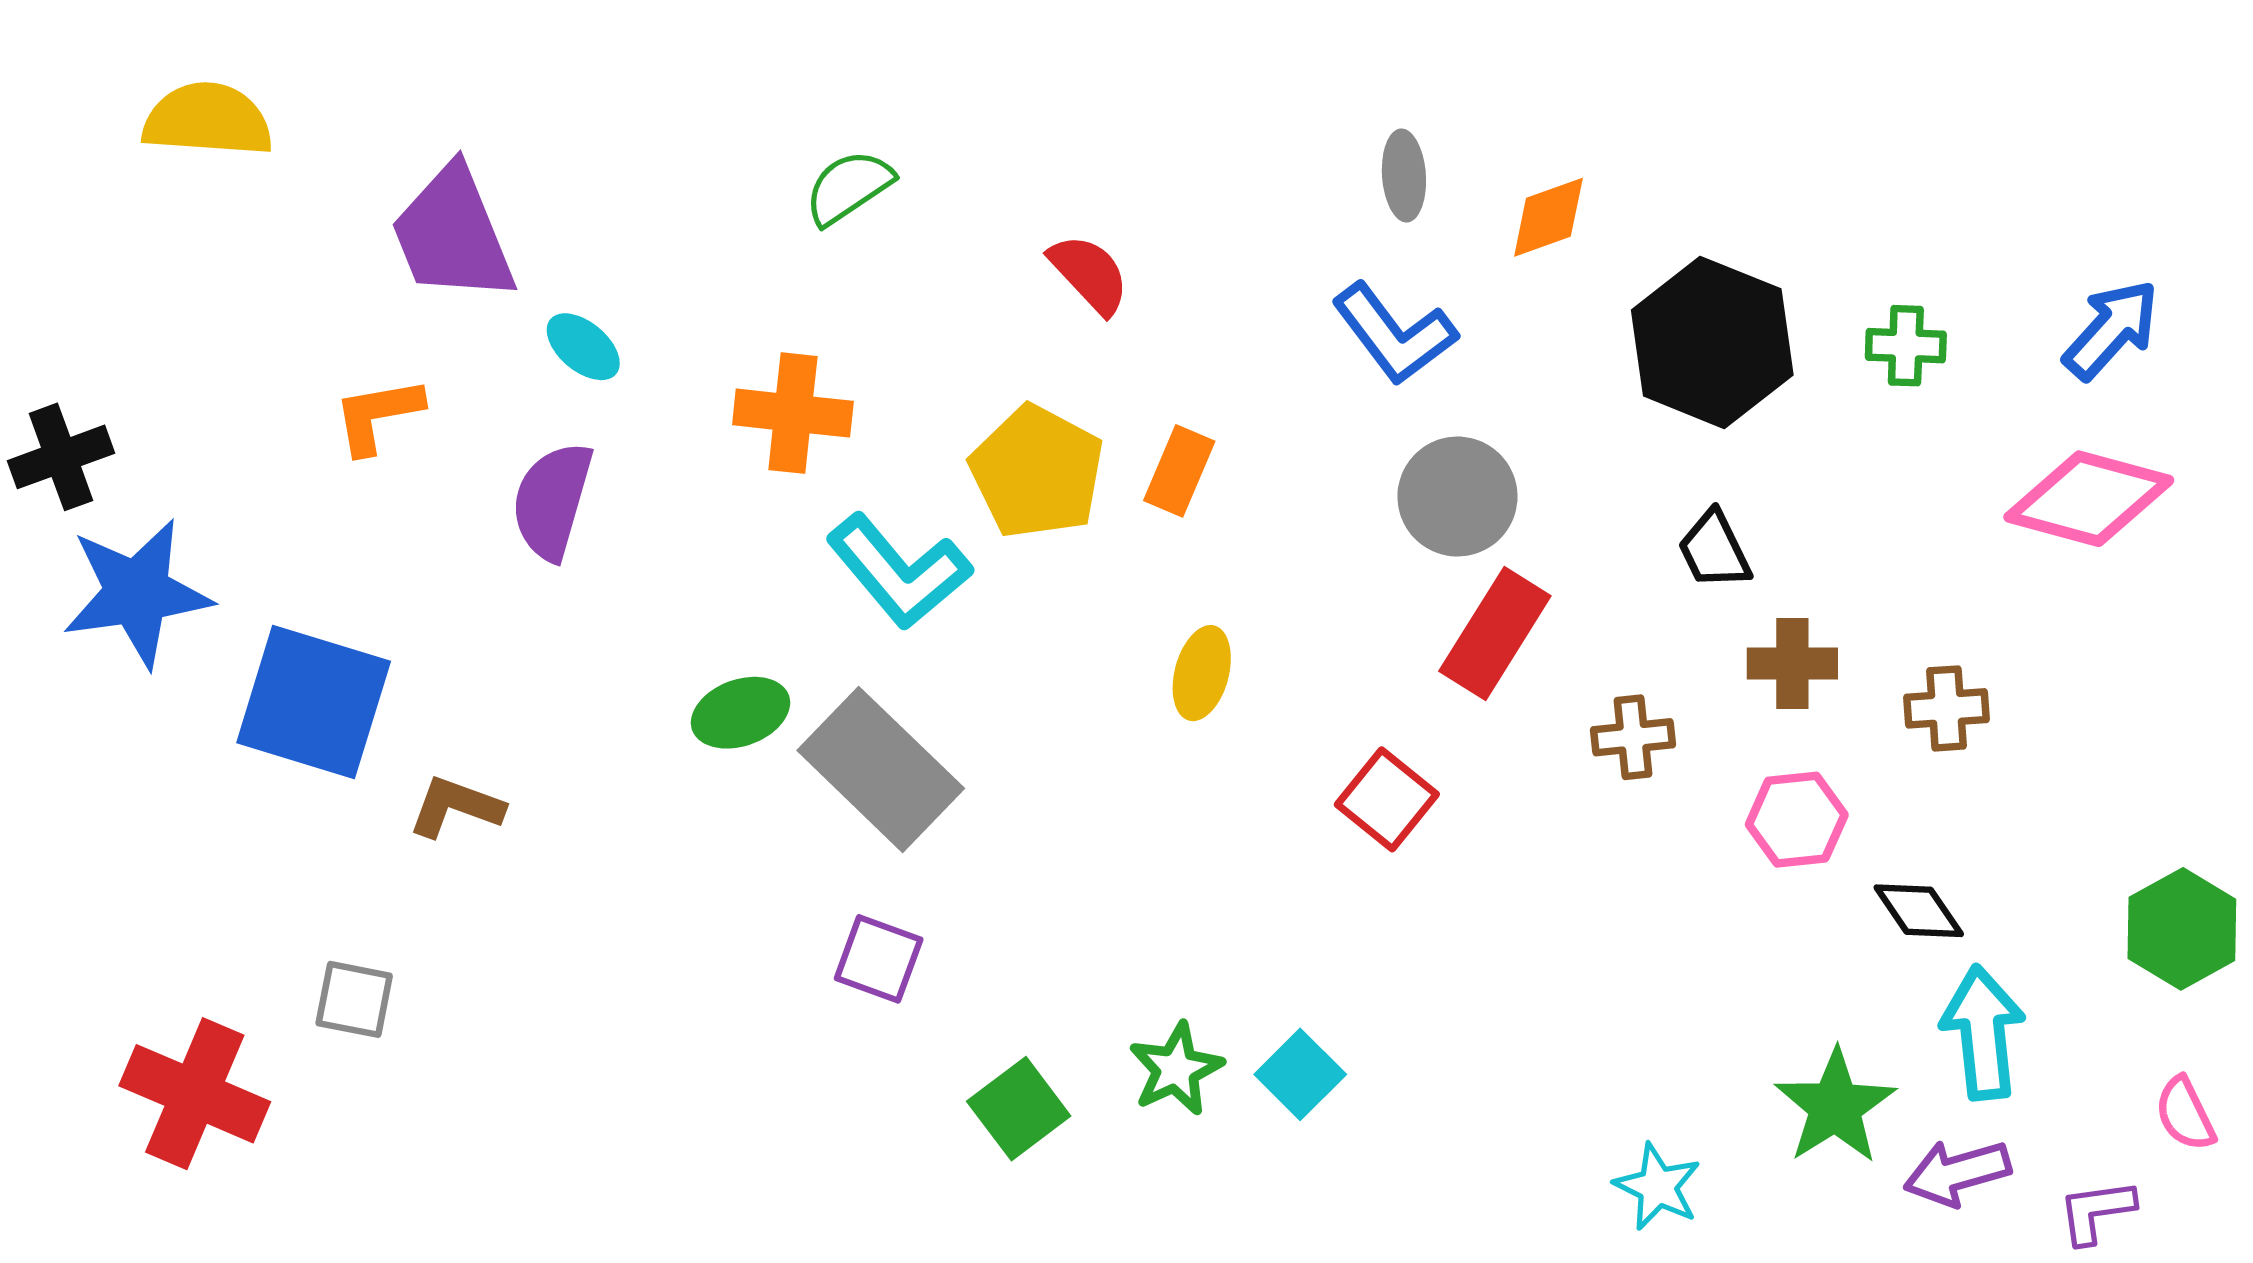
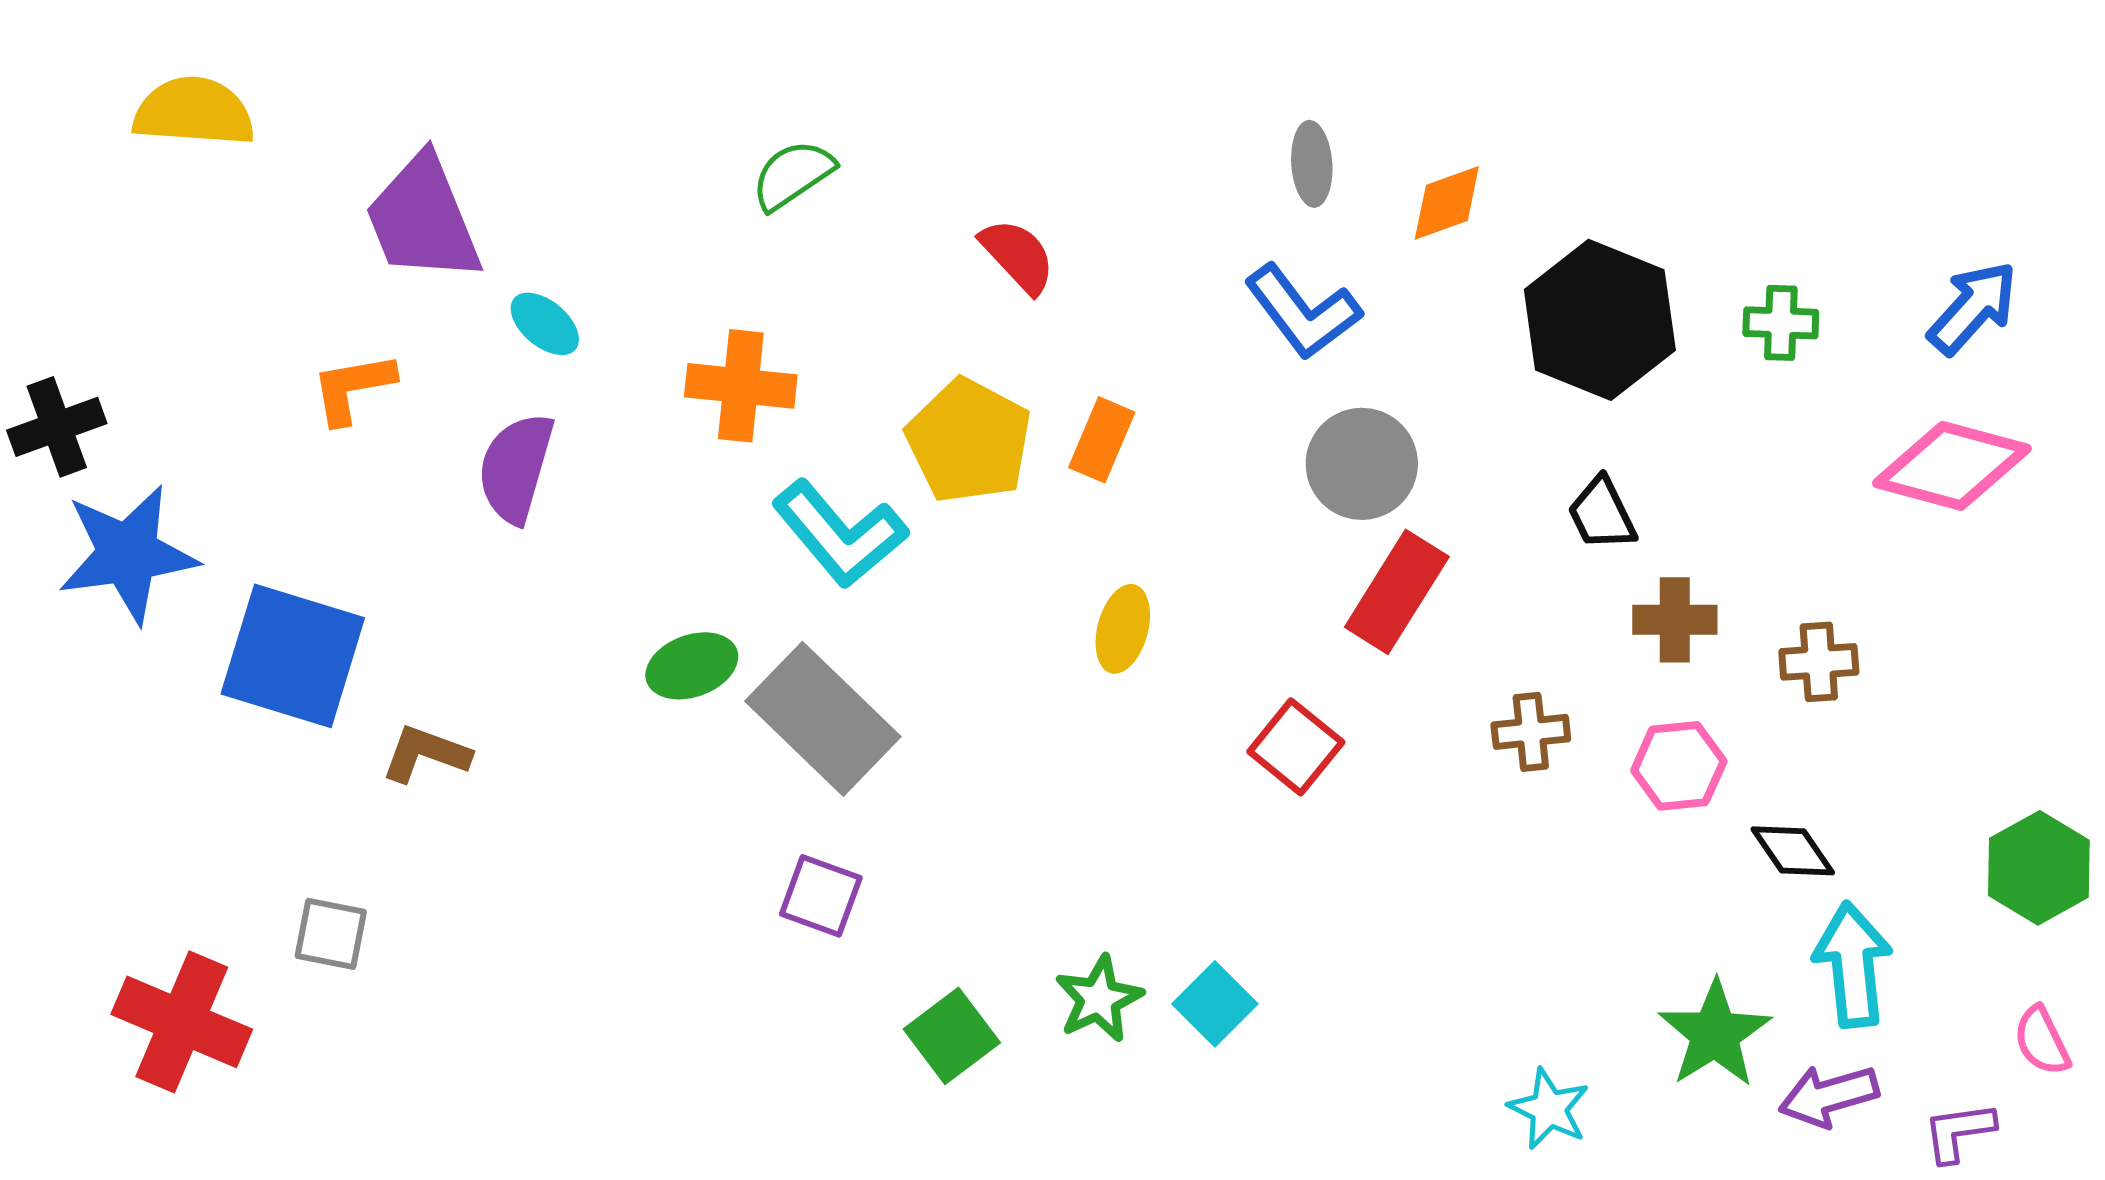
brown cross: (1633, 737) -> (1531, 732), moved

